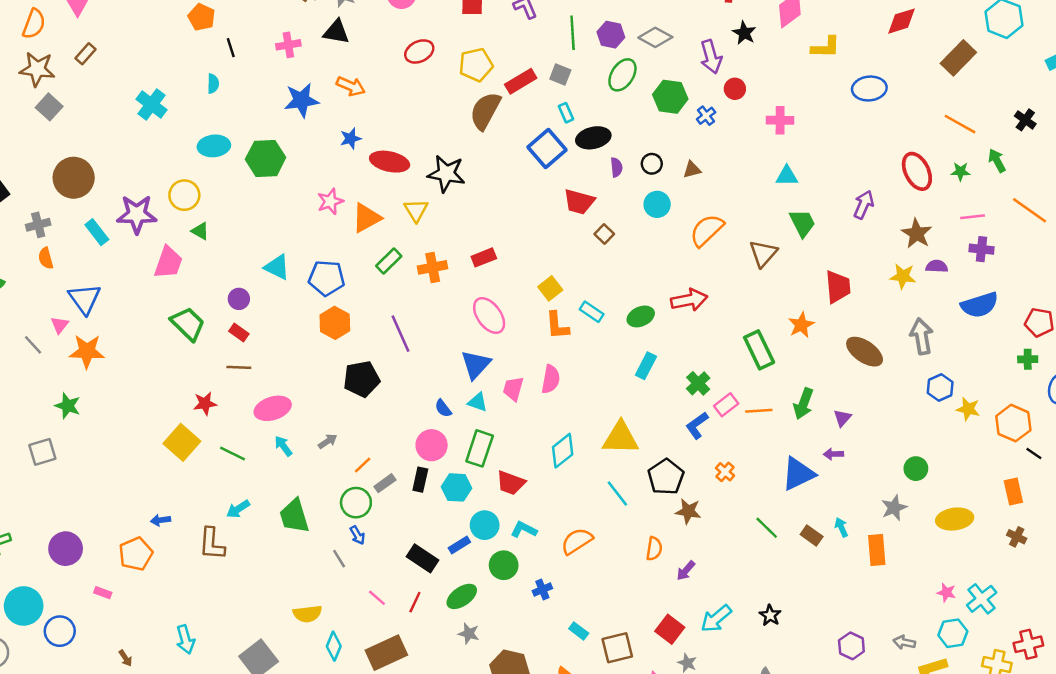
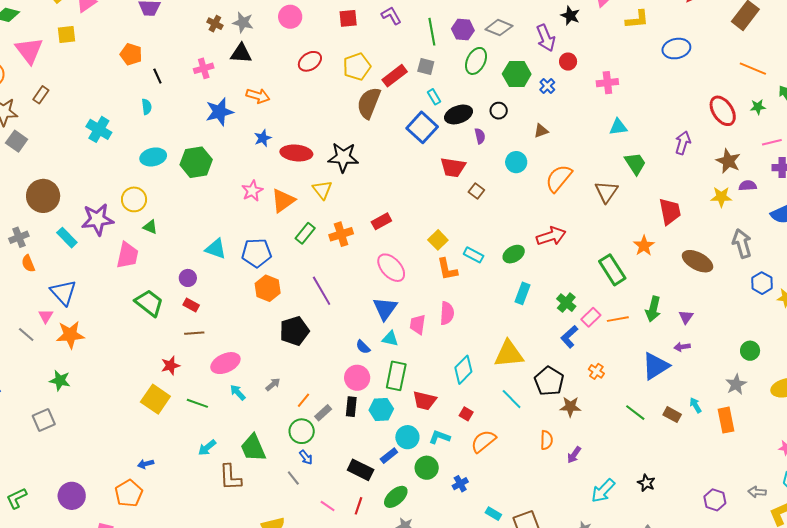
black circle: (652, 164) -> (499, 111), moved
brown L-shape: (212, 544) -> (230, 477), moved
red square: (670, 629) -> (466, 414), moved, size x0.6

